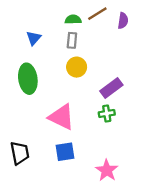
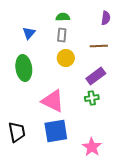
brown line: (97, 14) -> (99, 46), moved, turned 30
blue square: (65, 152) -> (56, 131), size x1.4

